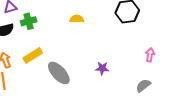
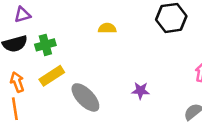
green cross: (29, 21) -> (45, 45), moved

